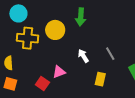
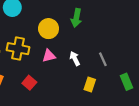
yellow cross: (28, 38) -> (18, 49), moved
pink triangle: (59, 72) -> (49, 56), moved

